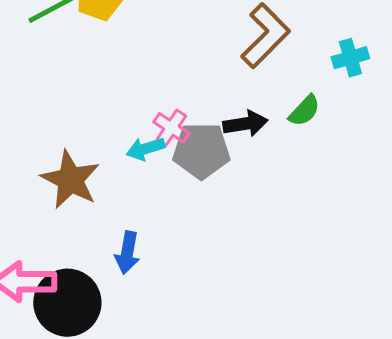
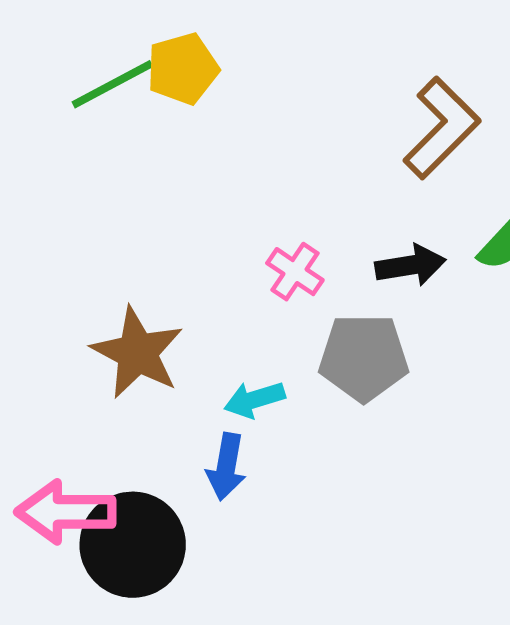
cyan arrow: (145, 149) -> (254, 400), moved
gray pentagon: (201, 151) -> (364, 357), moved

